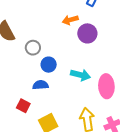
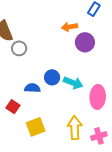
gray circle: (33, 48) -> (19, 48), moved
blue circle: (49, 65) -> (52, 77), moved

